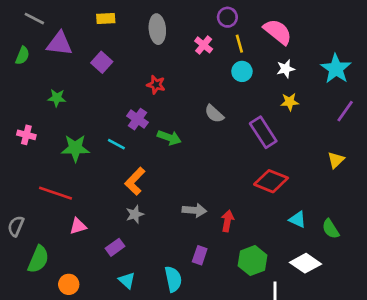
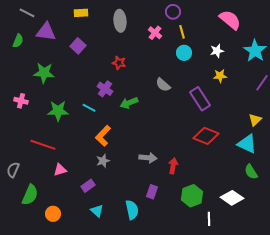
pink semicircle: (278, 32) -> (230, 20), moved
green star: (57, 98) -> (44, 73), size x1.5
green arrow: (169, 138) -> (129, 103), turned 138
cyan triangle: (298, 220) -> (247, 144), moved, size x1.5

